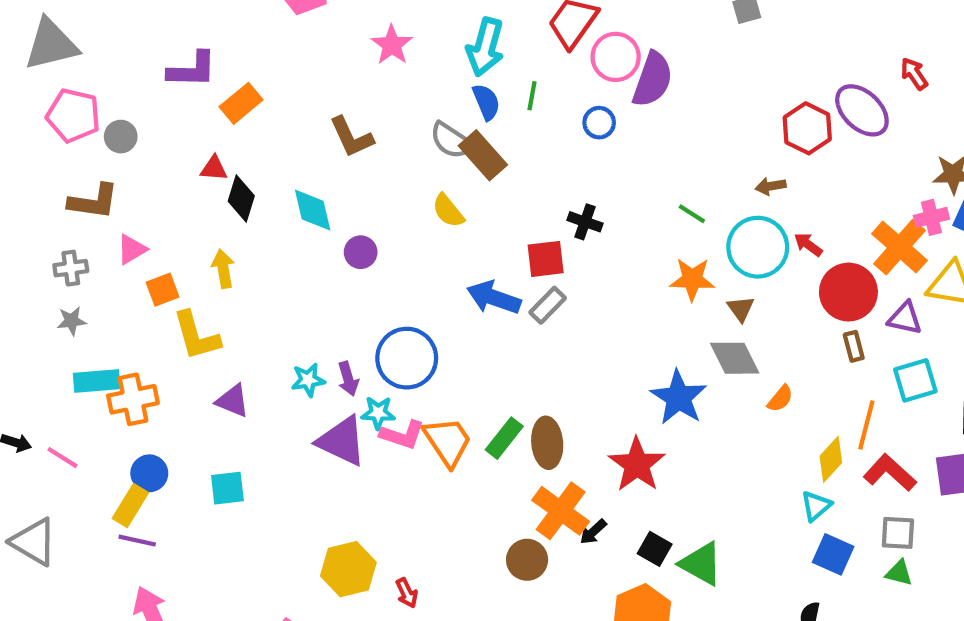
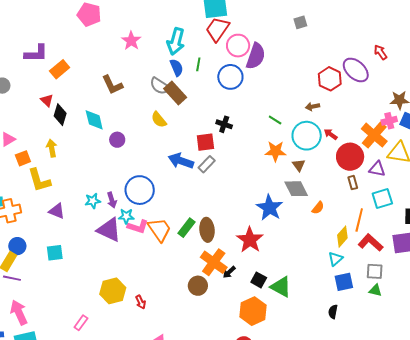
blue circle: (599, 123) -> (230, 77), size x1.6
red triangle: (214, 168) -> (47, 100), turned 40
blue square: (833, 554) -> (344, 282), turned -36

